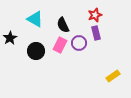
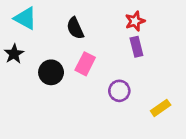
cyan triangle: (35, 19) -> (25, 18), moved
black semicircle: (63, 25) -> (75, 28), moved
purple circle: (79, 43) -> (119, 91), moved

